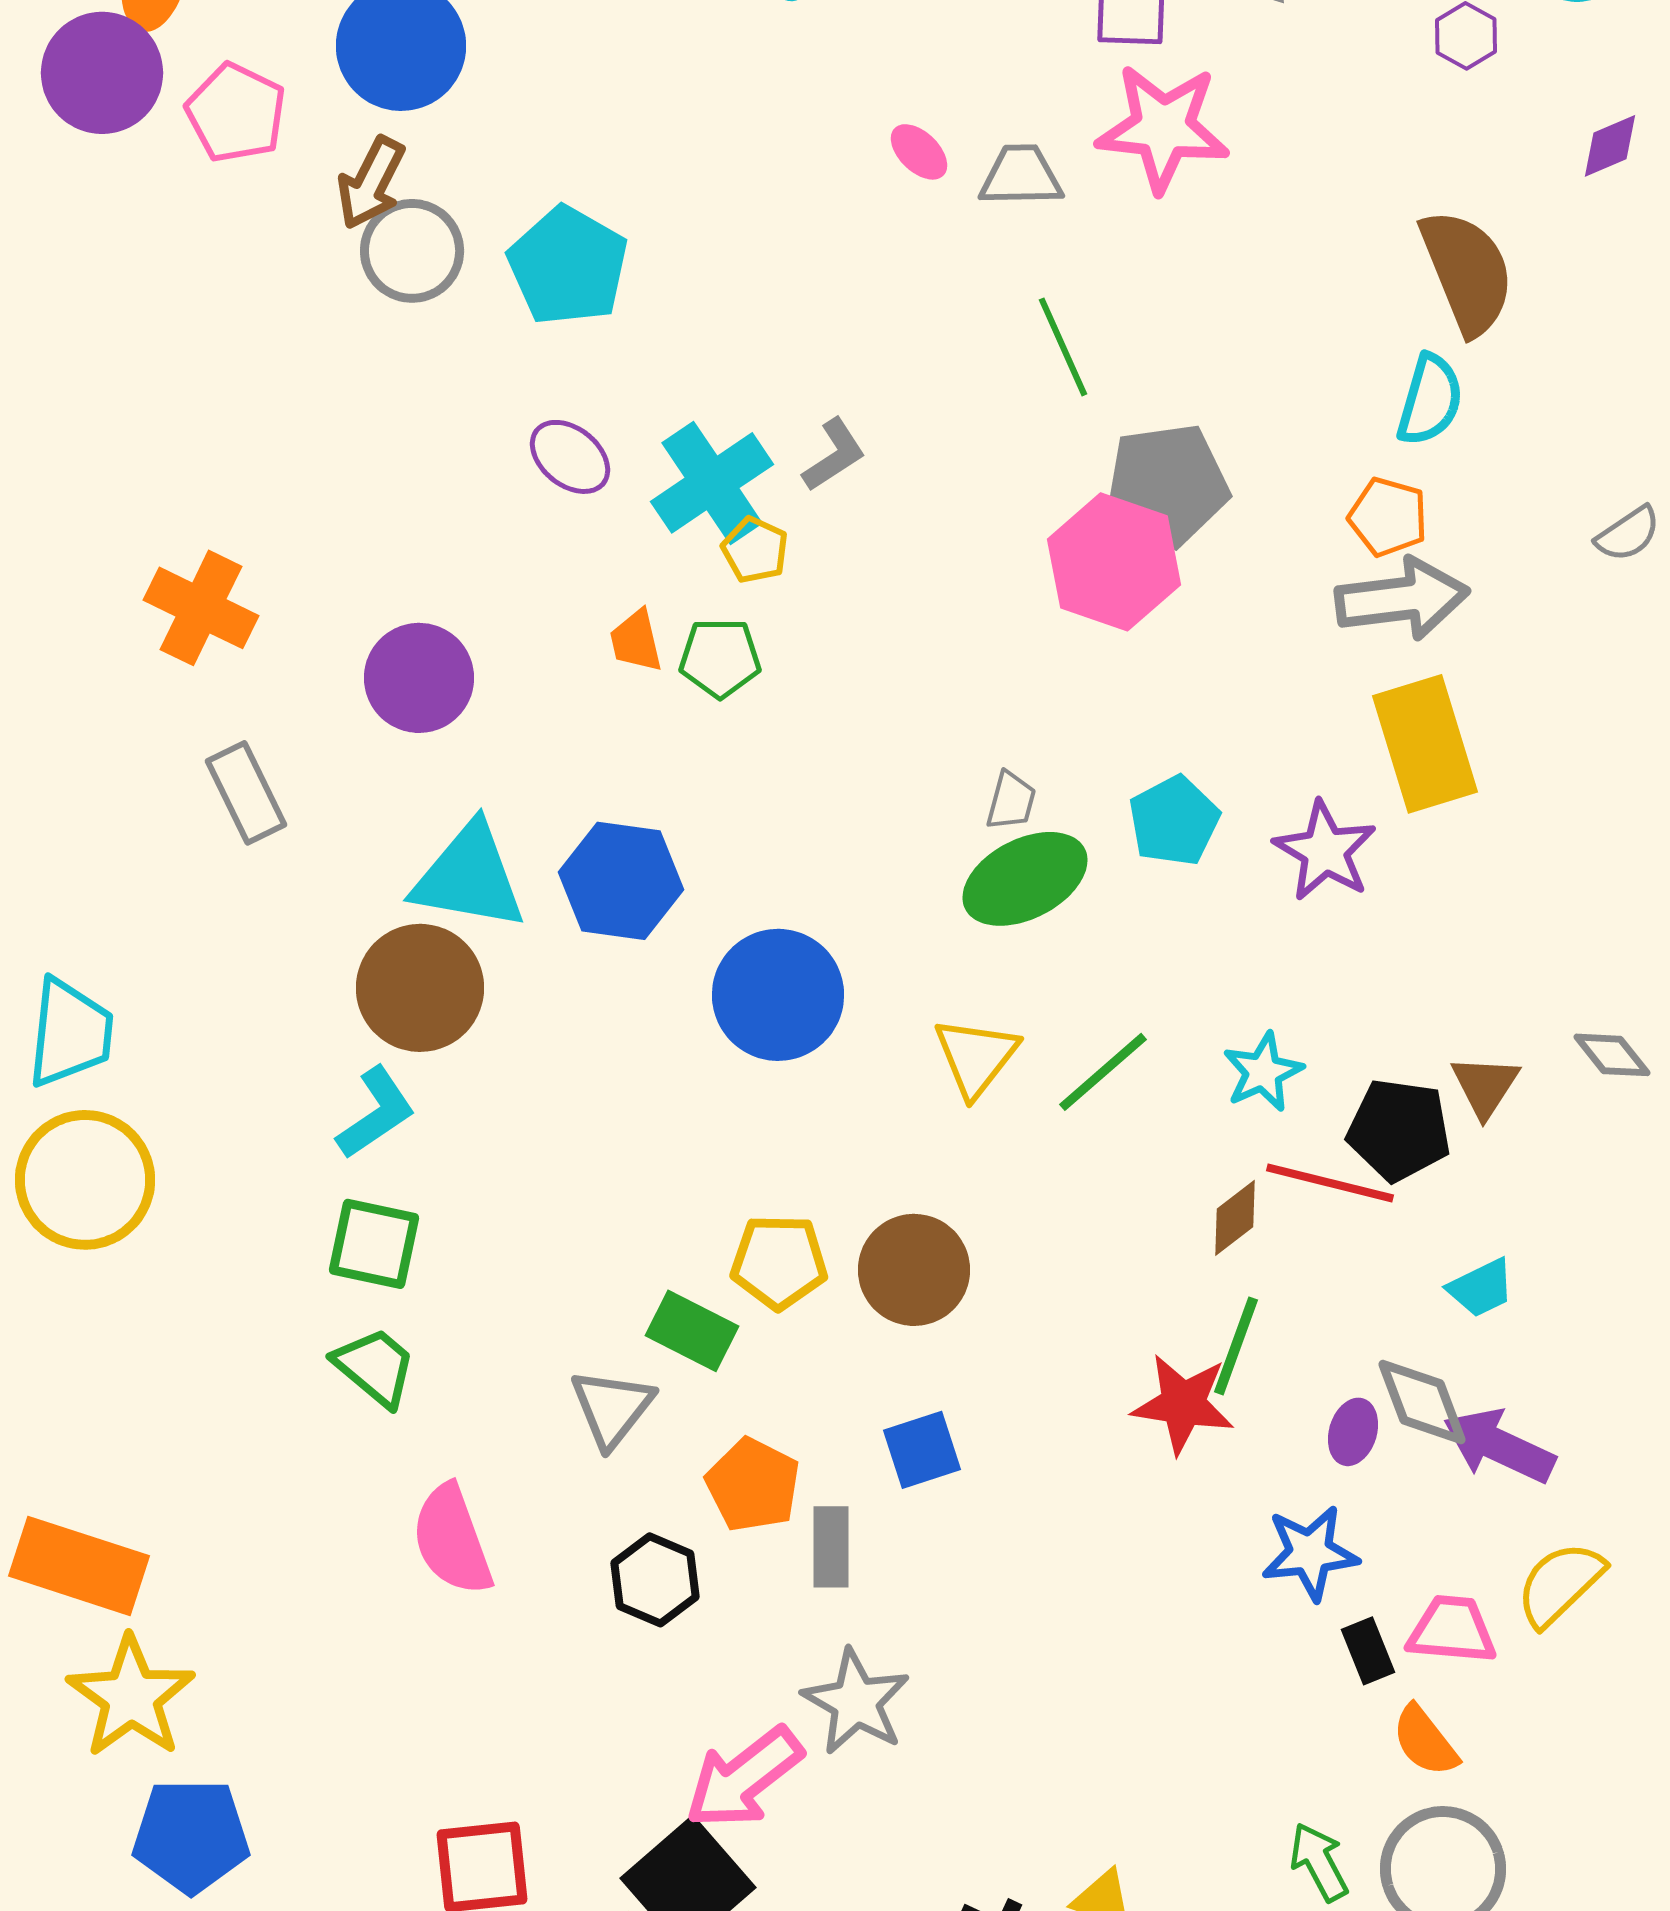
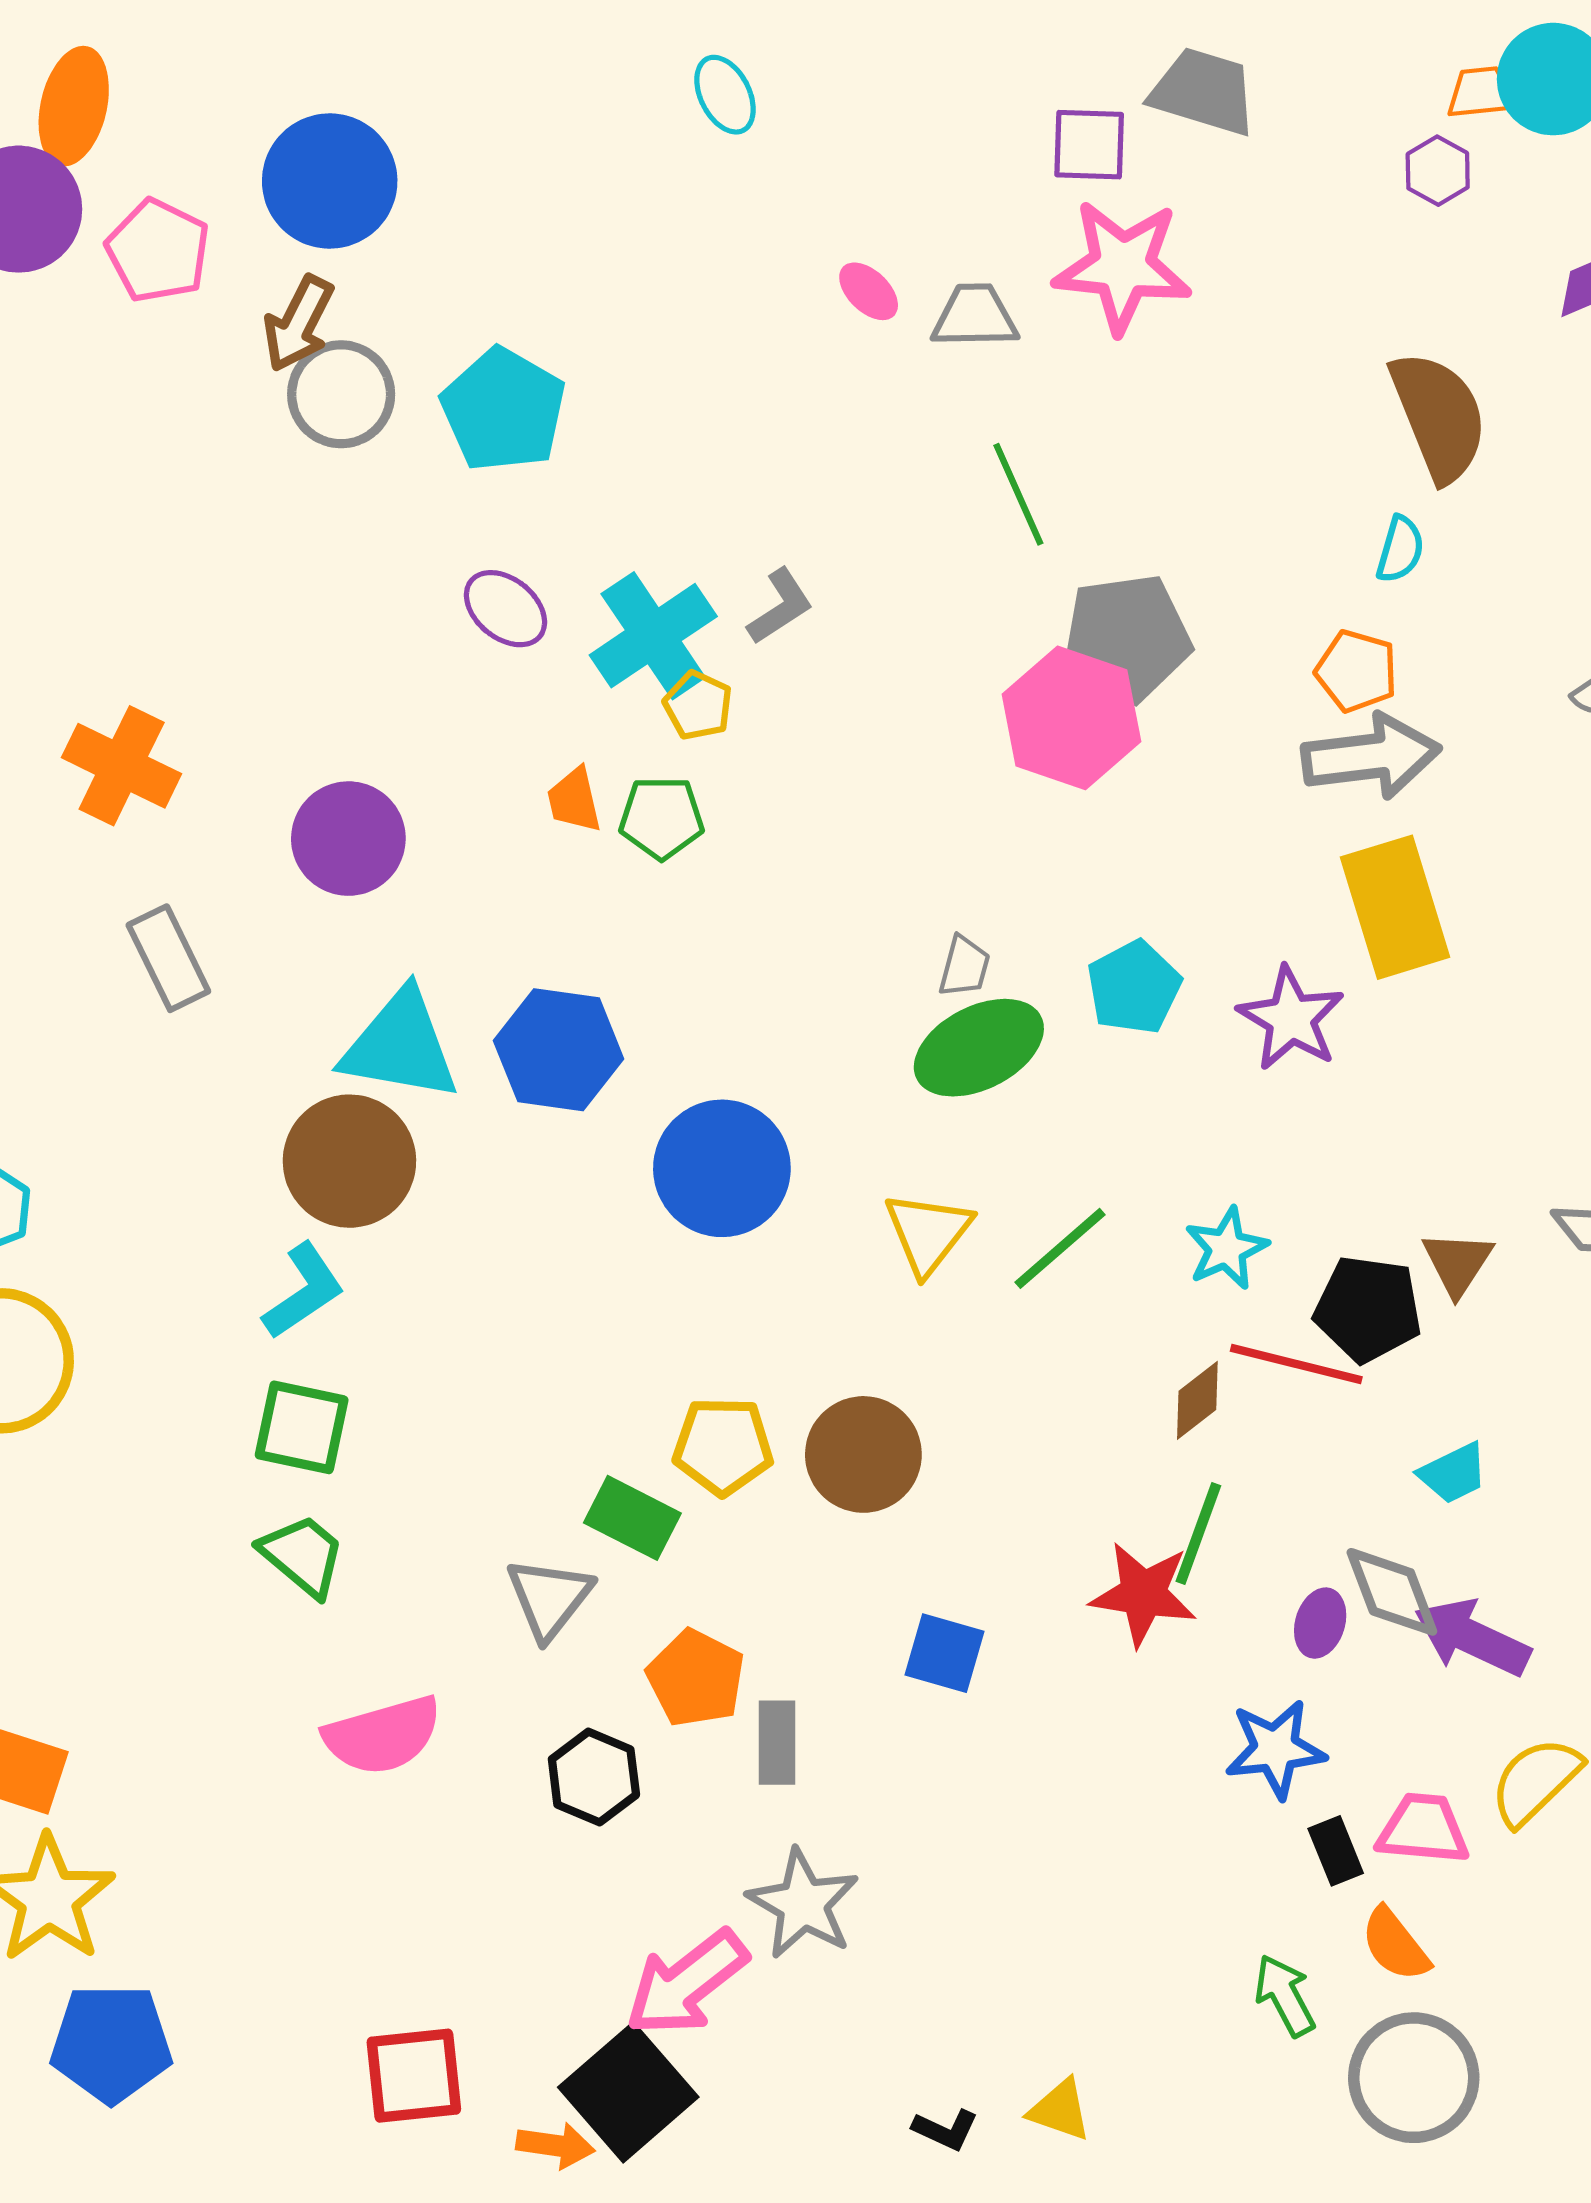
cyan semicircle: (1430, 400) -> (1400, 549), size x0.7
blue square: (922, 1450) -> (945, 1653), moved, turned 34
pink semicircle: (452, 1540) -> (383, 1735), turned -86
green arrow: (1319, 1862) -> (1285, 1995), moved

